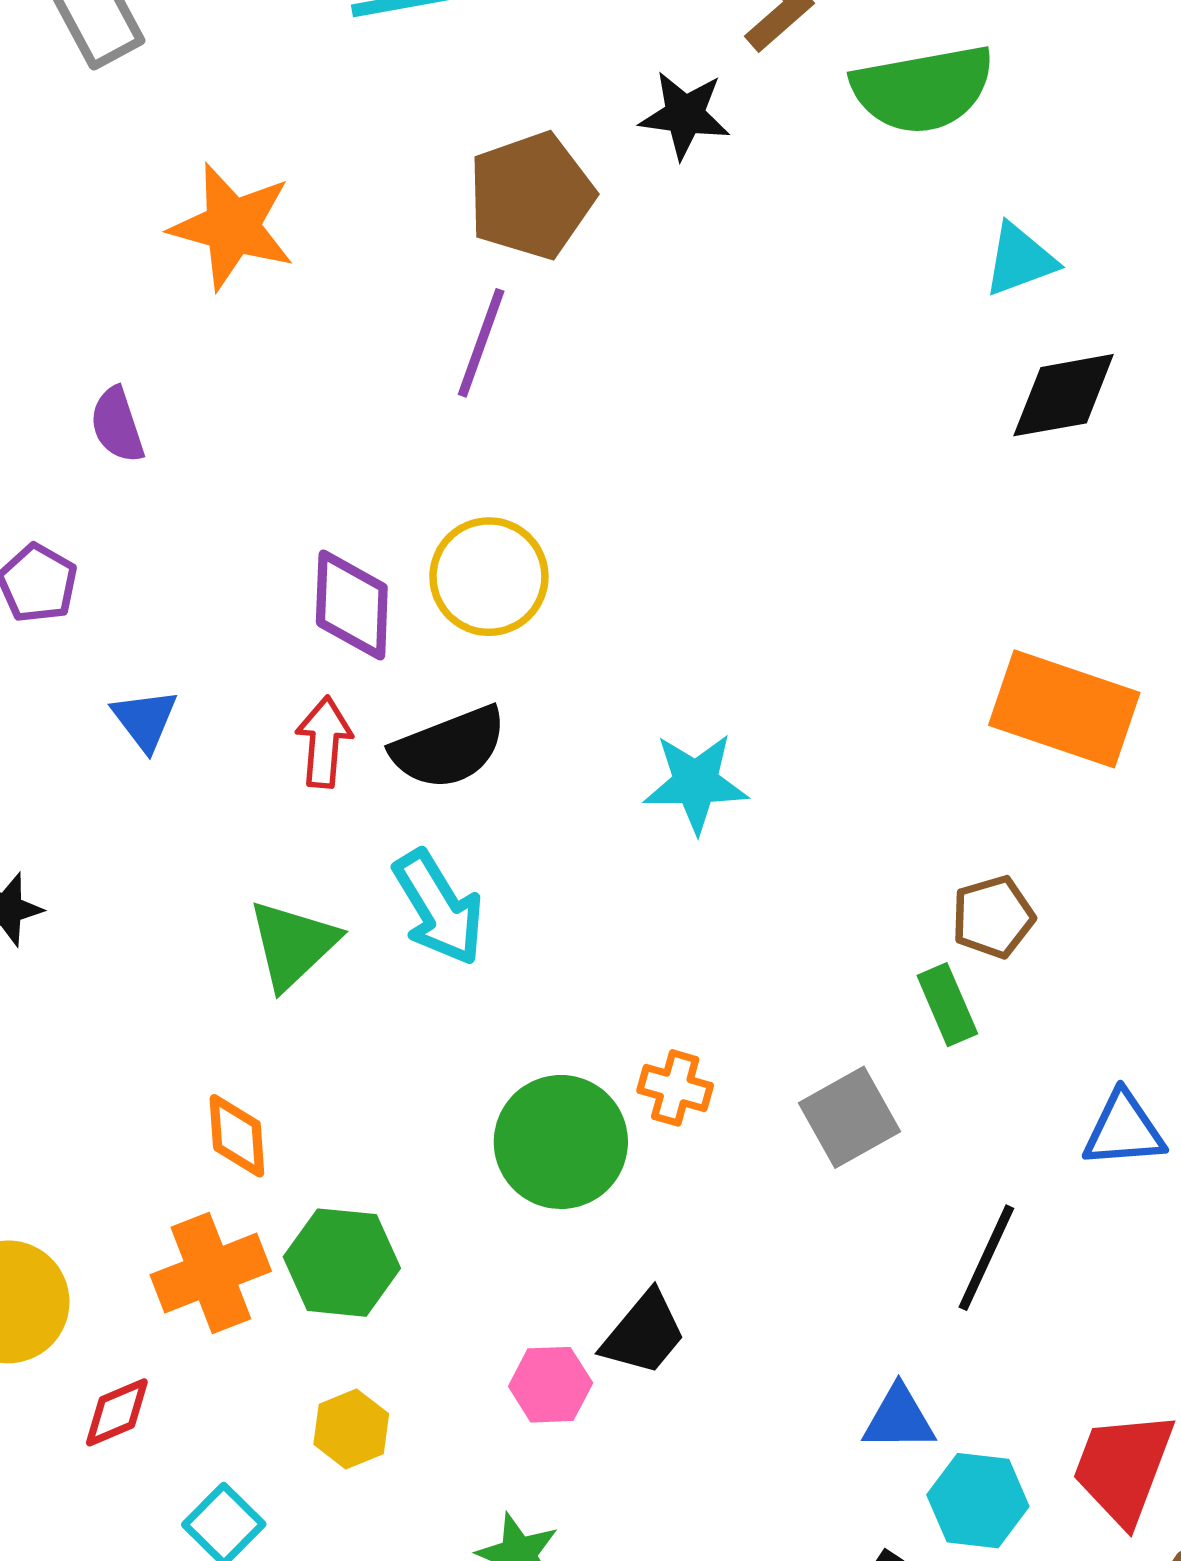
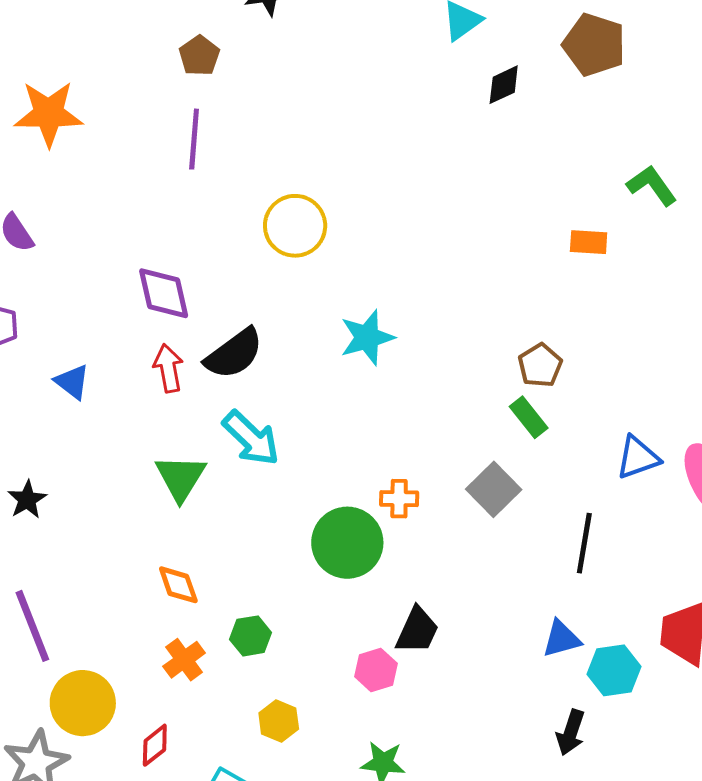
brown pentagon: (531, 196) -> (199, 56), size x0.6
black diamond: (1064, 395) -> (504, 85), size x0.7
yellow circle: (489, 577) -> (295, 226), moved
orange rectangle: (1064, 709) -> (589, 242), moved, size x0.5
green hexagon: (342, 1263) -> (251, 636), size x0.7
orange cross: (211, 1273) -> (184, 660), size x0.7

